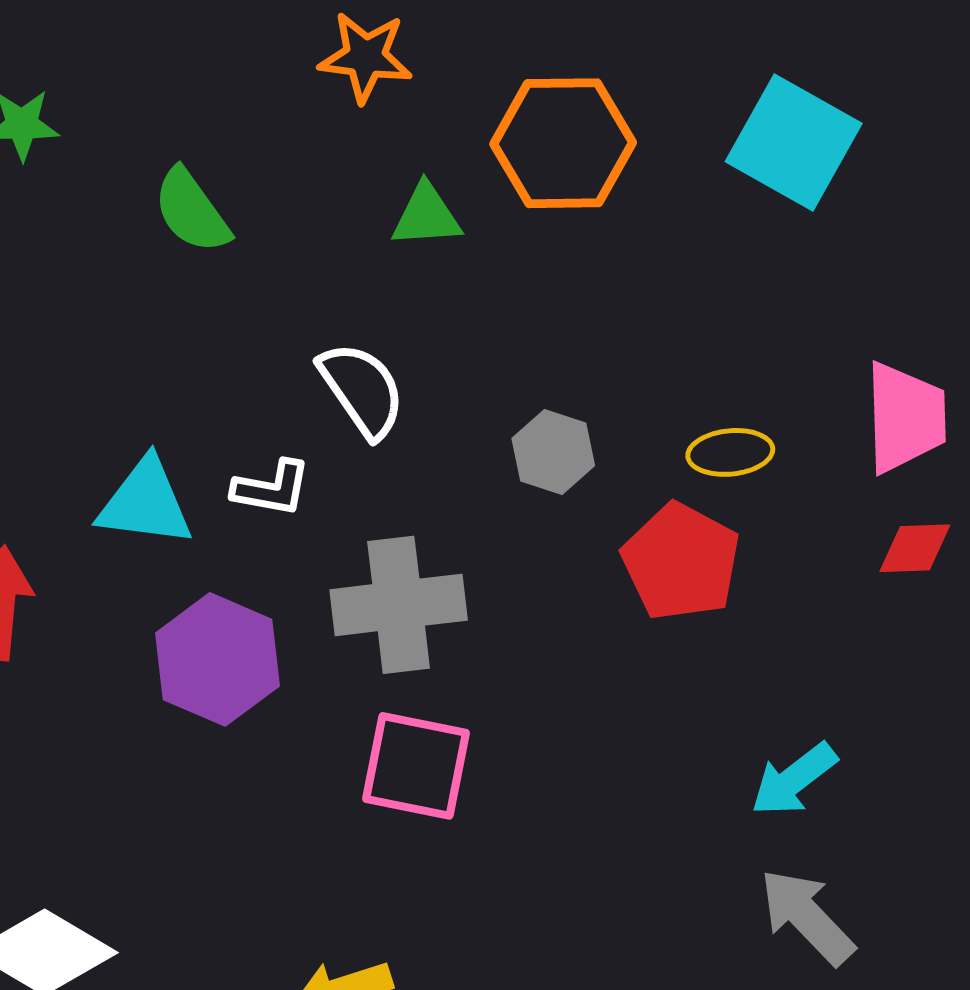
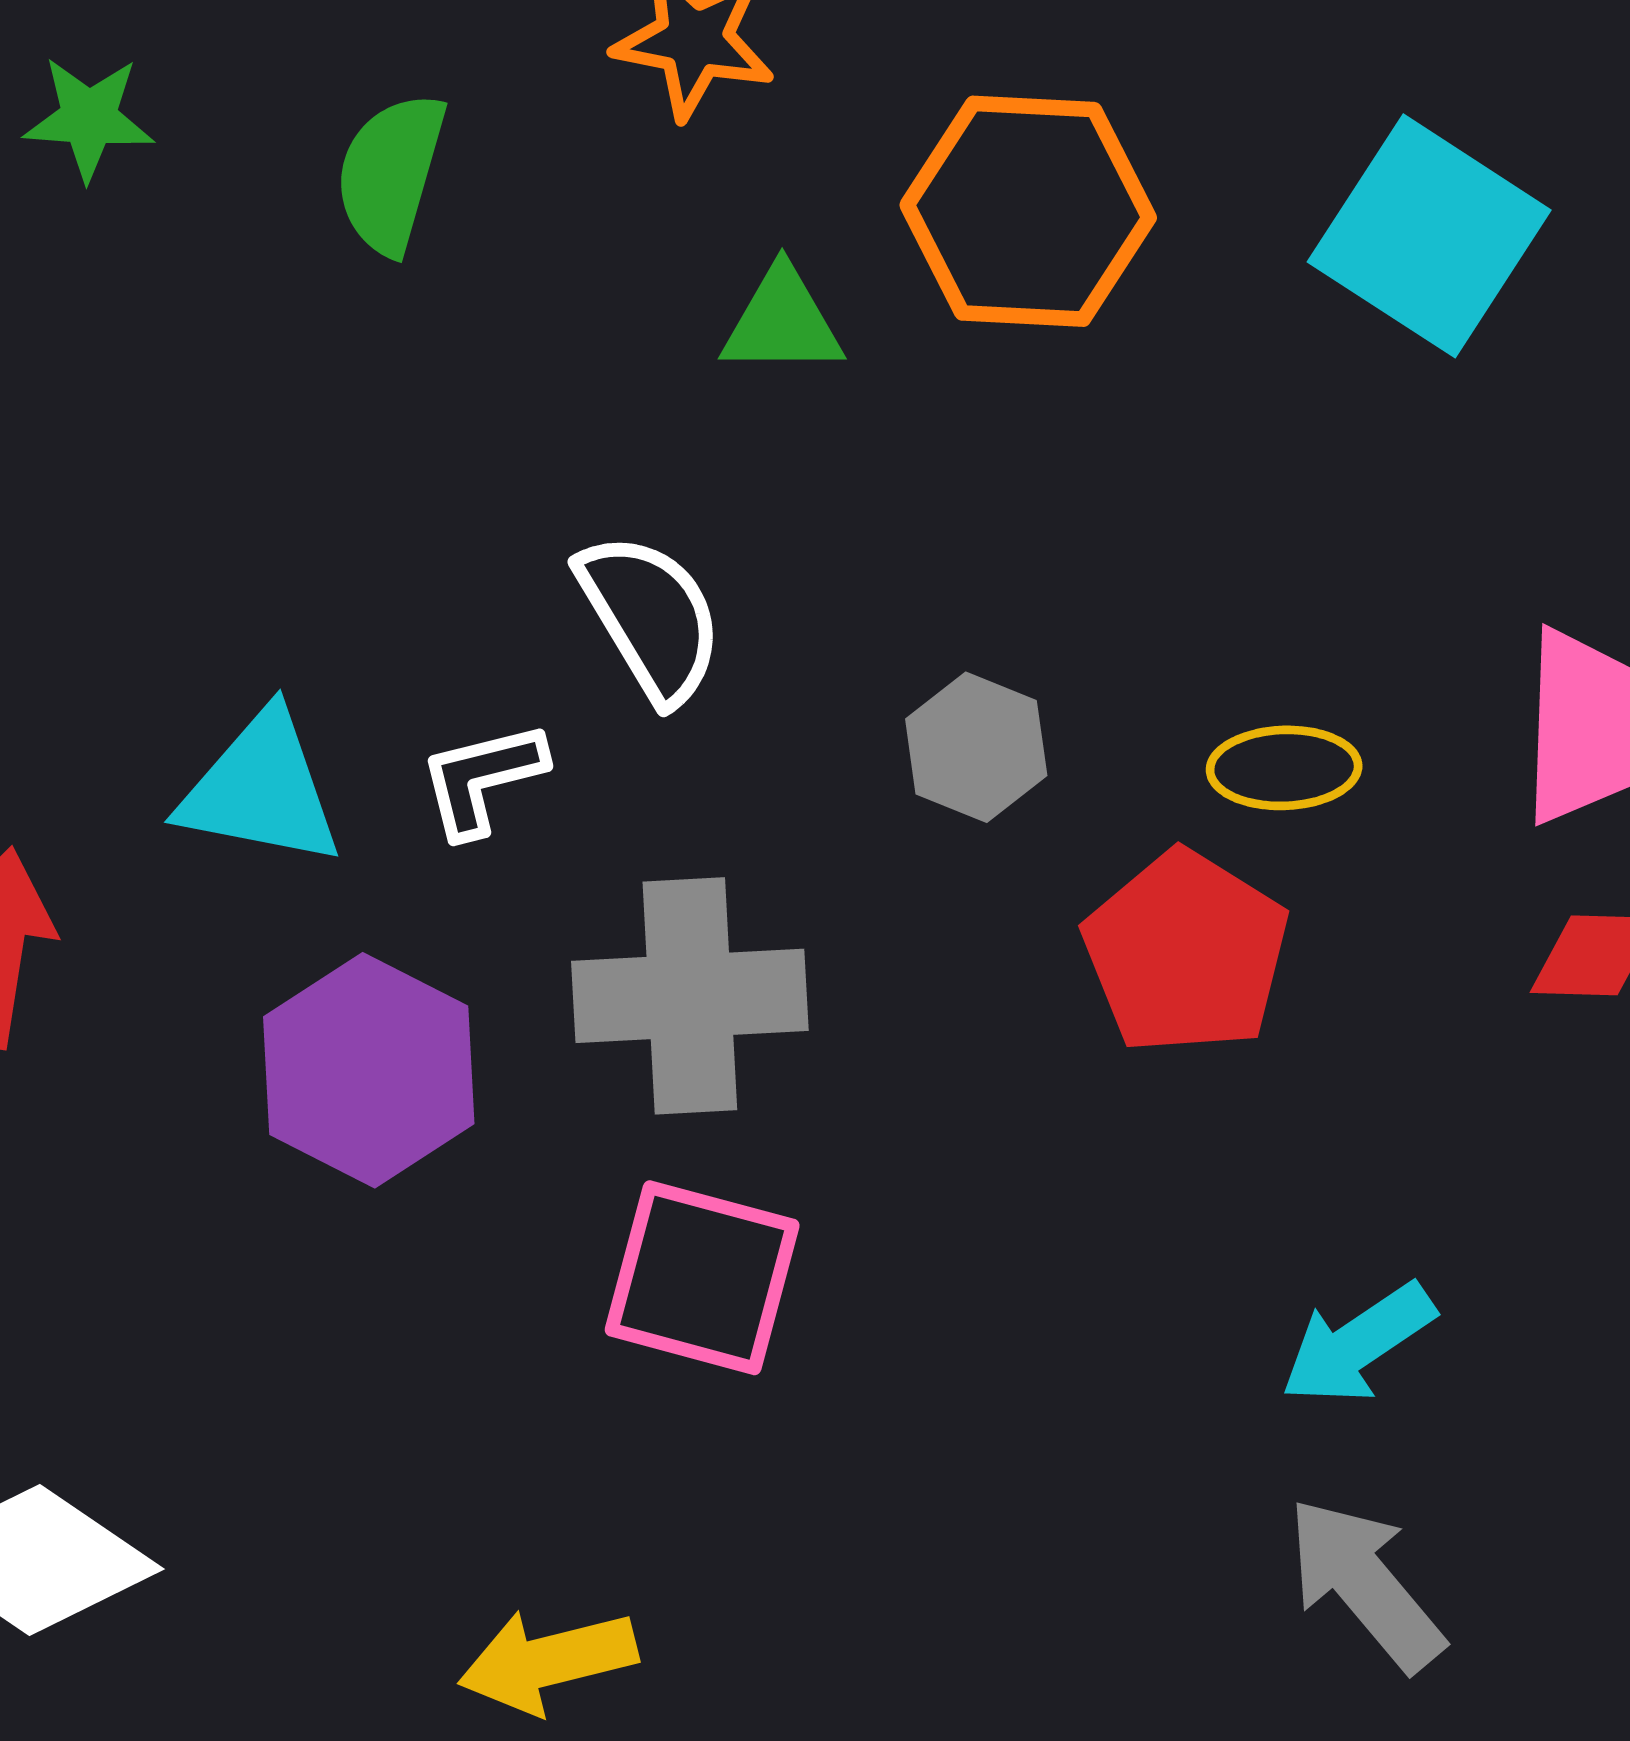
green semicircle: (192, 211) -> (391, 173), moved, turned 48
white L-shape: (272, 488) -> (482, 779), turned 152

